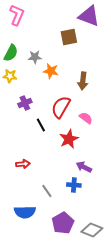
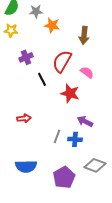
red star: (69, 139) -> (70, 93), turned -30
gray line: (47, 191) -> (57, 136), moved, turned 56
gray diamond: (92, 230) -> (95, 165), moved

